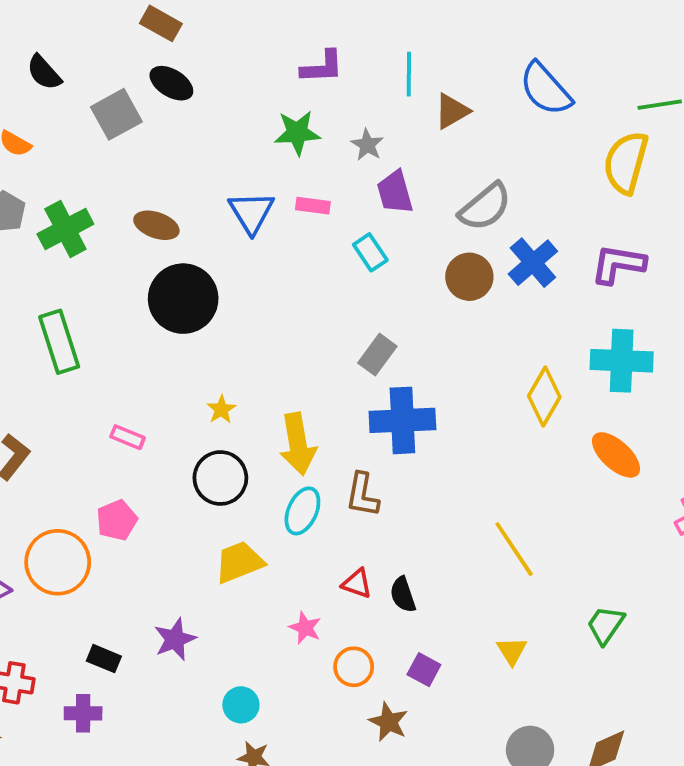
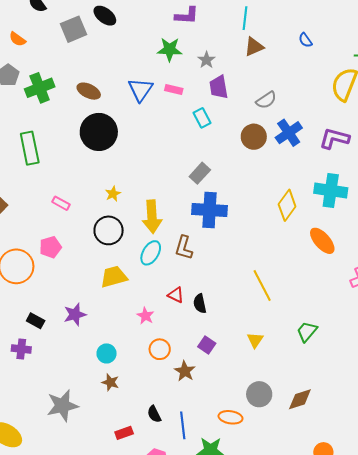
cyan line: (409, 74) -> (245, 18), moved
blue semicircle: (545, 89) -> (305, 40), size x0.5
gray semicircle: (485, 207) -> (266, 100), size x0.7
orange circle: (354, 667) -> (160, 349), moved

